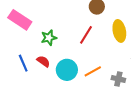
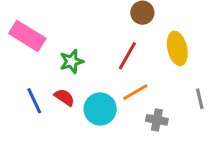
orange line: (93, 71) -> (135, 92), moved
gray cross: (118, 79) -> (157, 120), moved

